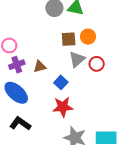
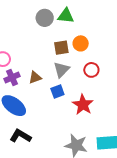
gray triangle: (77, 59) -> (61, 70), moved
blue square: (61, 82) -> (57, 91), turned 32
red star: (63, 107) -> (83, 105), moved, turned -30

